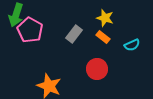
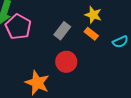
red circle: (97, 69) -> (66, 62), moved

